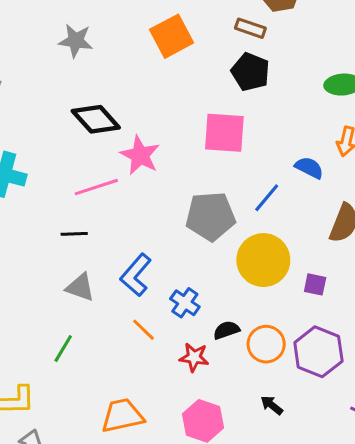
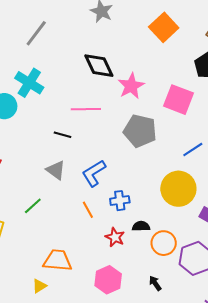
orange square: (172, 36) -> (164, 27), turned -32
pink star: (140, 155) -> (131, 86), moved
gray pentagon: (210, 216) -> (140, 131), moved
blue cross: (185, 303) -> (120, 201), turned 30

